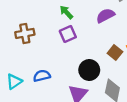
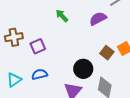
brown cross: (25, 33) -> (14, 37), moved
purple square: (68, 34) -> (38, 46), moved

